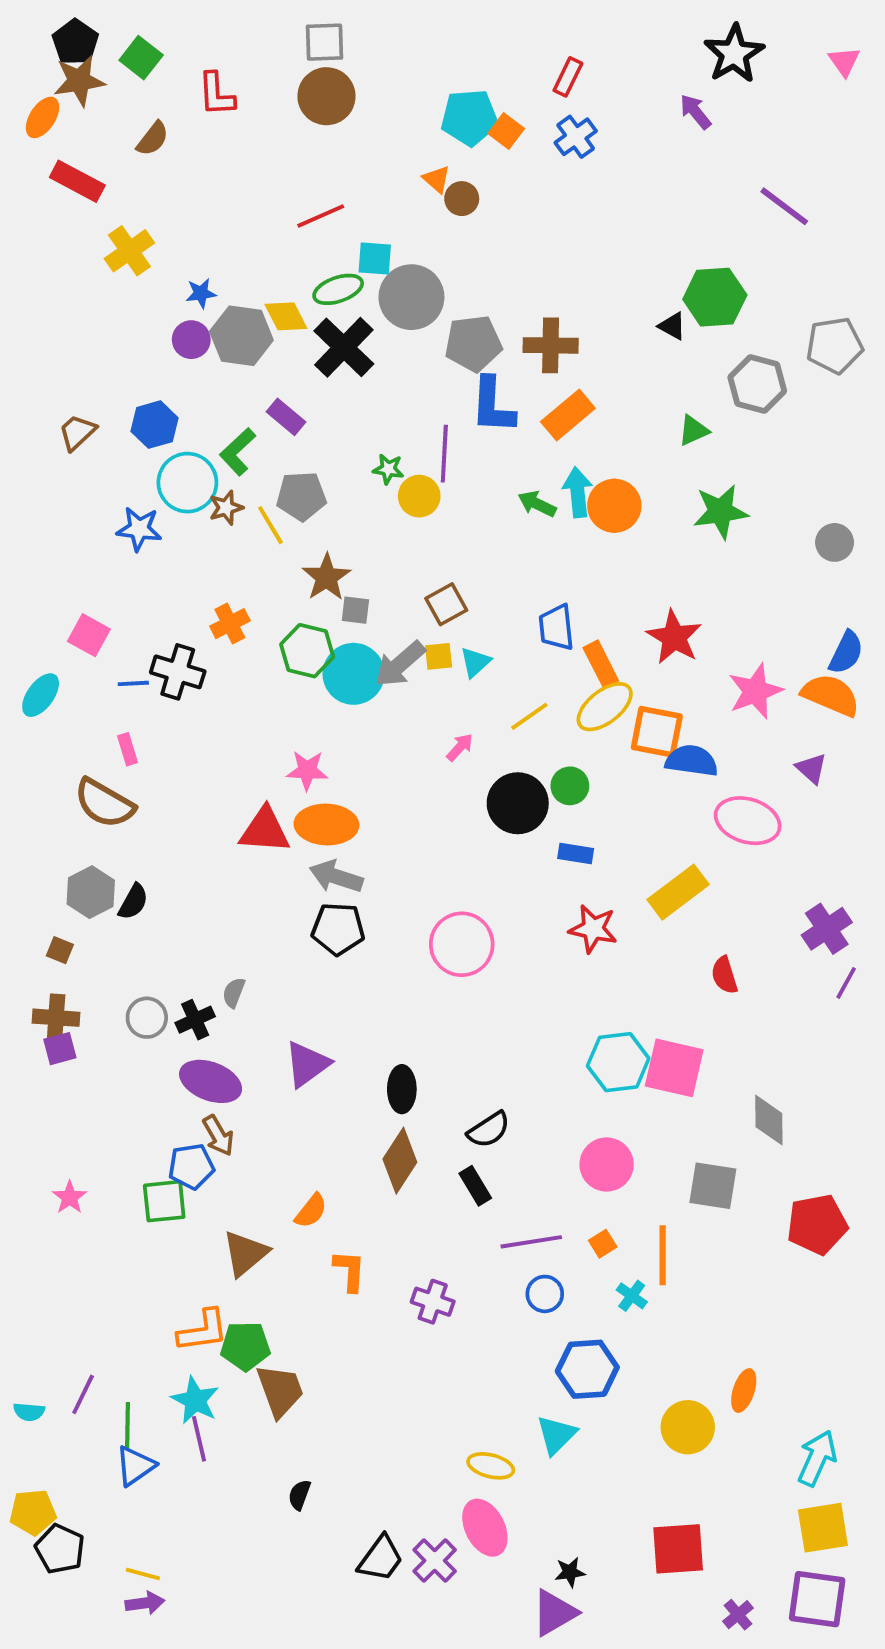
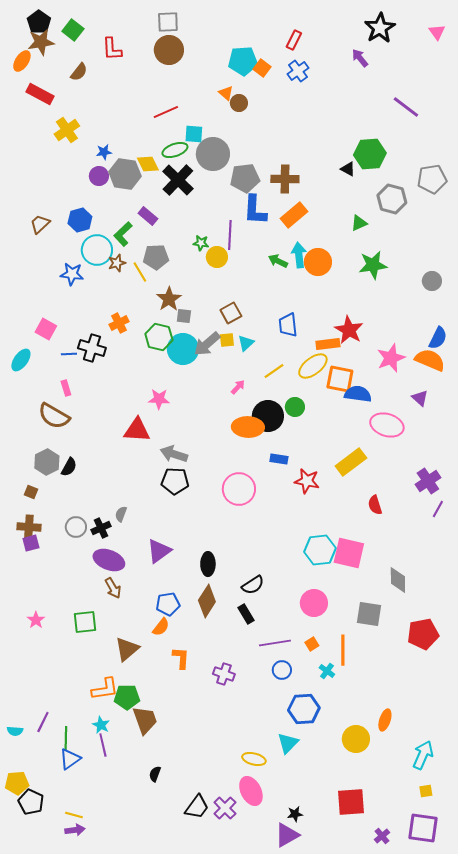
orange rectangle: (601, 664) -> (328, 344), moved, turned -70
orange ellipse: (326, 824) -> (248, 427), moved
blue rectangle: (576, 853) -> (279, 459), moved
blue pentagon: (191, 1166) -> (168, 604), moved
cyan star: (195, 1400) -> (101, 725), size x0.7
yellow square: (823, 1528) -> (426, 791), size x0.5

